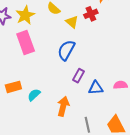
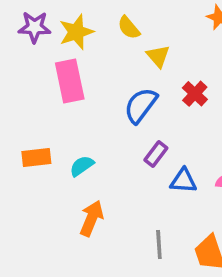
red cross: (91, 14) -> (195, 94), moved, turned -32
cyan semicircle: (34, 95) -> (82, 166), moved
orange arrow: (63, 106) -> (92, 218), moved

